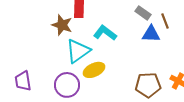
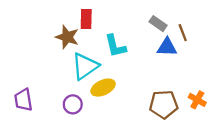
cyan L-shape: (105, 33) -> (115, 46), turned -140
purple circle: (67, 85) -> (73, 104), size x0.7

